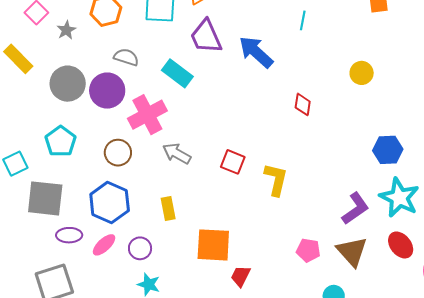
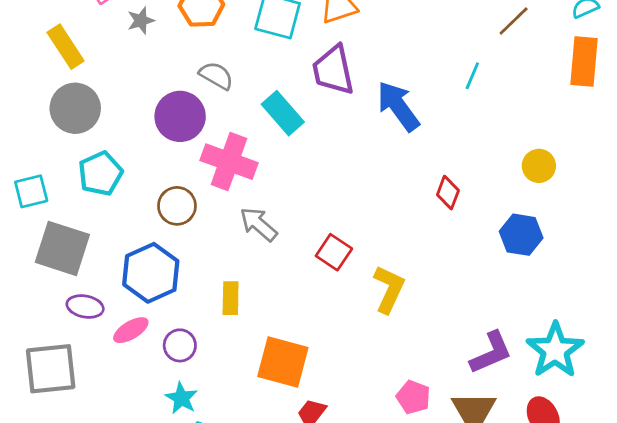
gray circle: (68, 84) -> (75, 108), moved
pink cross: (147, 115) -> (229, 162), turned 36
blue hexagon: (388, 150) -> (521, 235), moved

